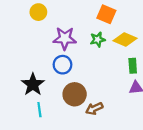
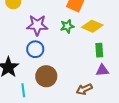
brown arrow: (94, 109) -> (84, 89), moved
cyan line: (39, 110) -> (23, 90), moved

